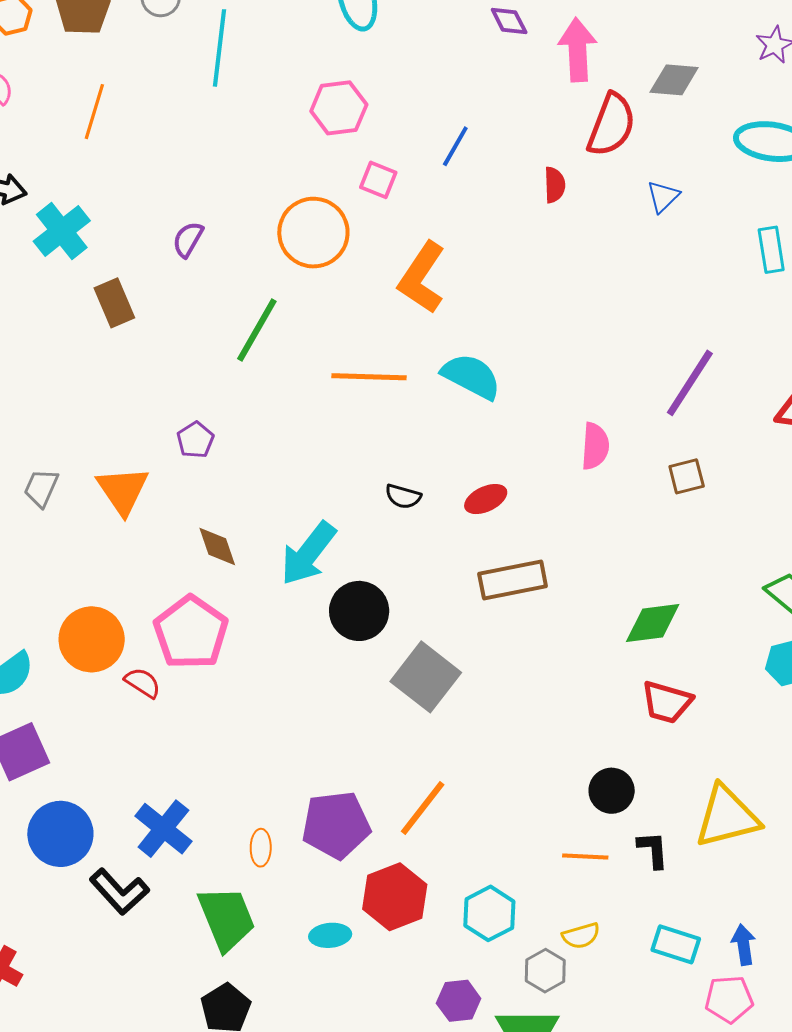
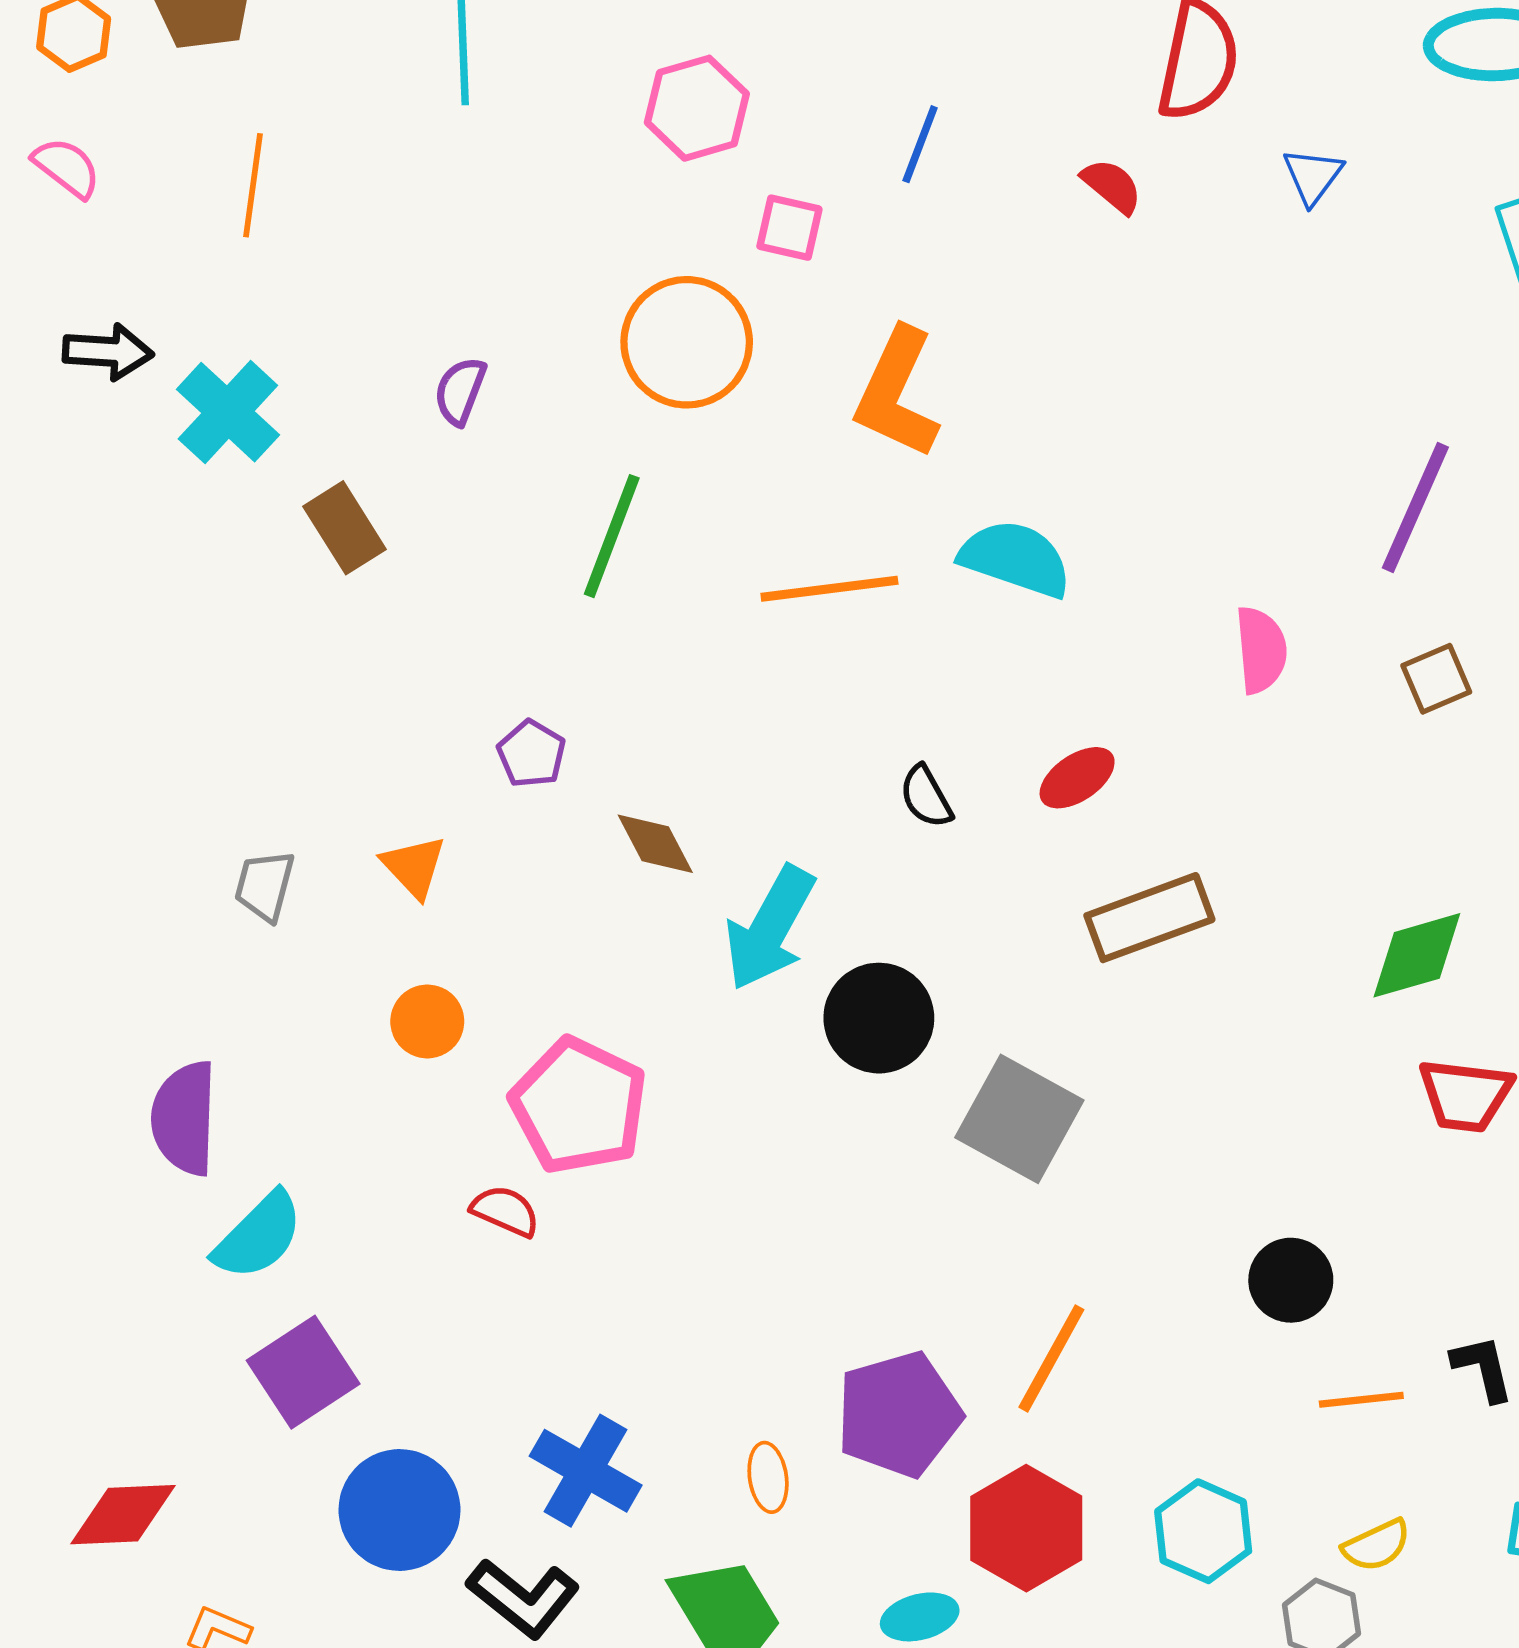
red semicircle: (555, 185) -> (1112, 186), turned -39
orange triangle: (123, 490) -> (414, 867), size x0.7
black semicircle: (403, 496) -> (926, 797), turned 54
brown diamond: (217, 547) -> (655, 844), moved
orange circle: (92, 639) -> (427, 1021), moved, size x0.6
black circle: (612, 791) -> (1291, 1280), moved

